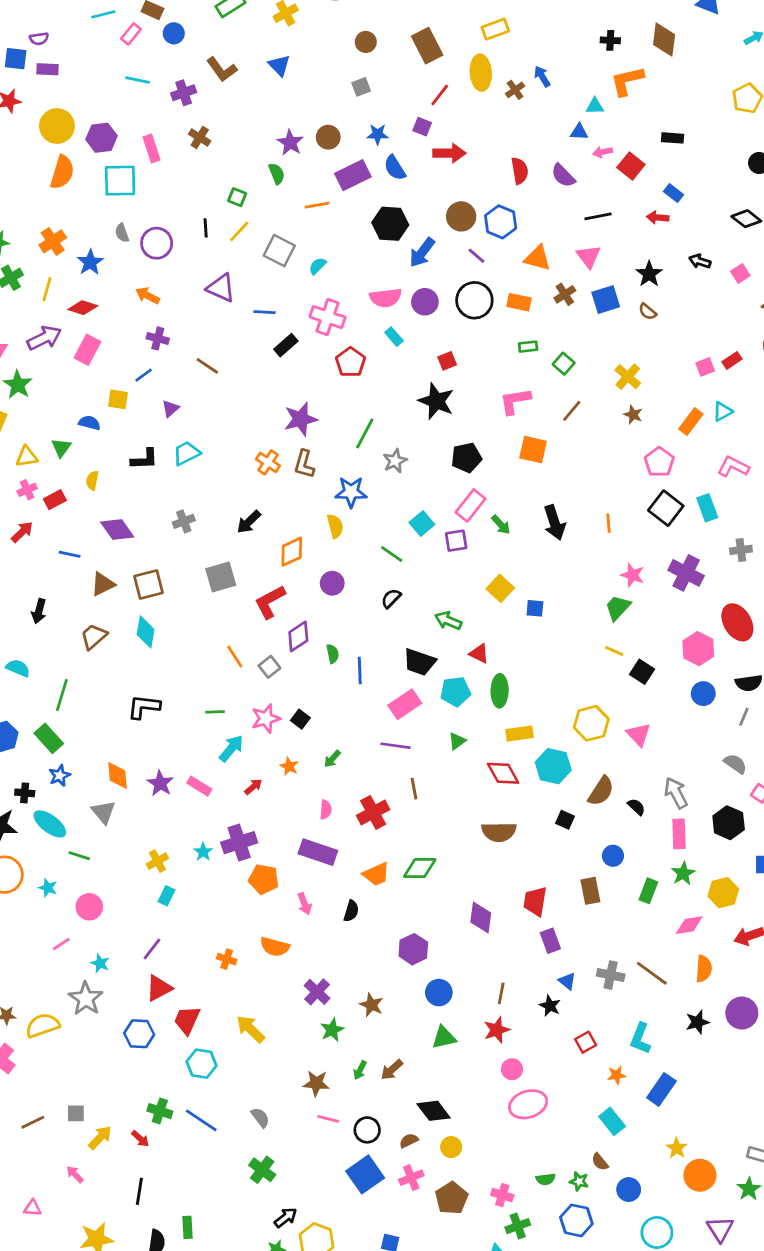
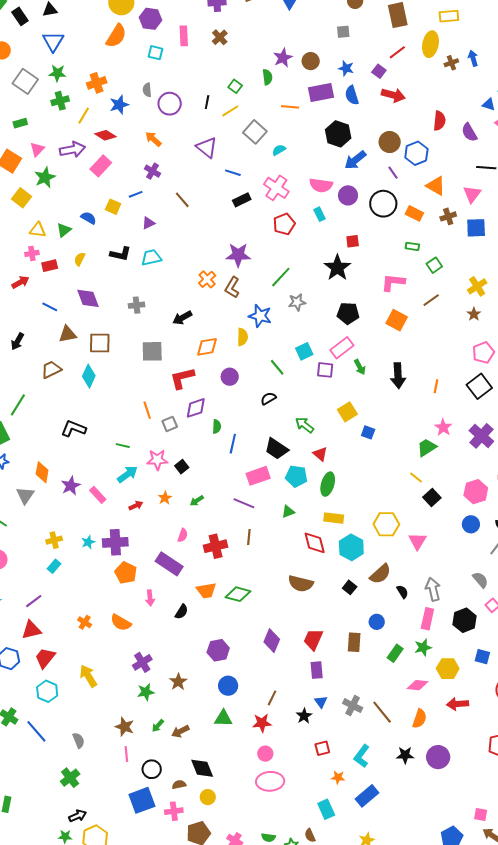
cyan square: (120, 181) -> (156, 53), size x0.6
pink line: (328, 1119) -> (126, 754), turned 56

